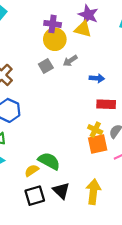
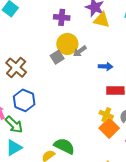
yellow triangle: (83, 29) -> (102, 20), moved
yellow circle: (55, 39) -> (67, 44), moved
orange square: (98, 144) -> (109, 128), turned -30

